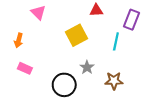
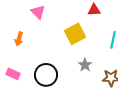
pink rectangle: (25, 68) -> (13, 74), moved
black circle: (64, 85) -> (46, 75), moved

